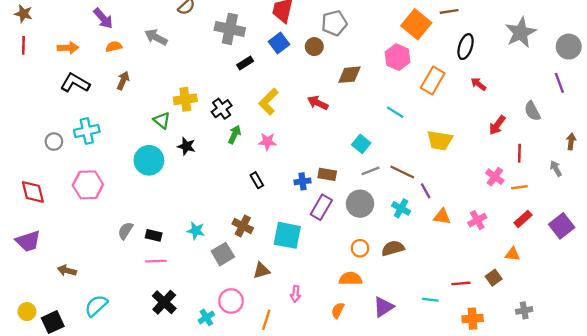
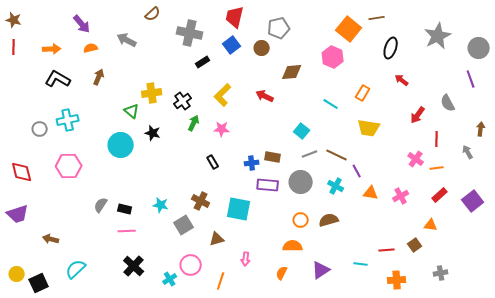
orange rectangle: (433, 81) -> (363, 93), moved, size x0.7
purple rectangle: (321, 207) -> (268, 185), turned 65

